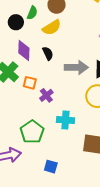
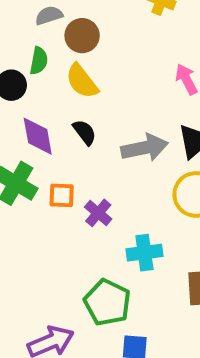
yellow semicircle: (52, 27) -> (82, 81), turned 96
green pentagon: (32, 132) -> (107, 302), moved

